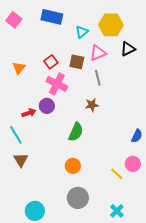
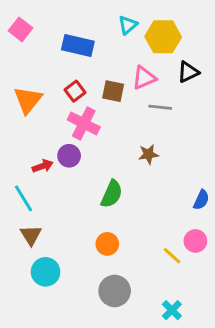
blue rectangle: (52, 17) -> (78, 46), moved
cyan triangle: (82, 32) -> (128, 25), moved
orange triangle: (19, 68) -> (28, 100), size x1.5
gray line: (98, 78) -> (160, 107), moved, turned -70
brown star: (92, 105) -> (148, 154), moved
cyan circle: (35, 211) -> (46, 272), moved

